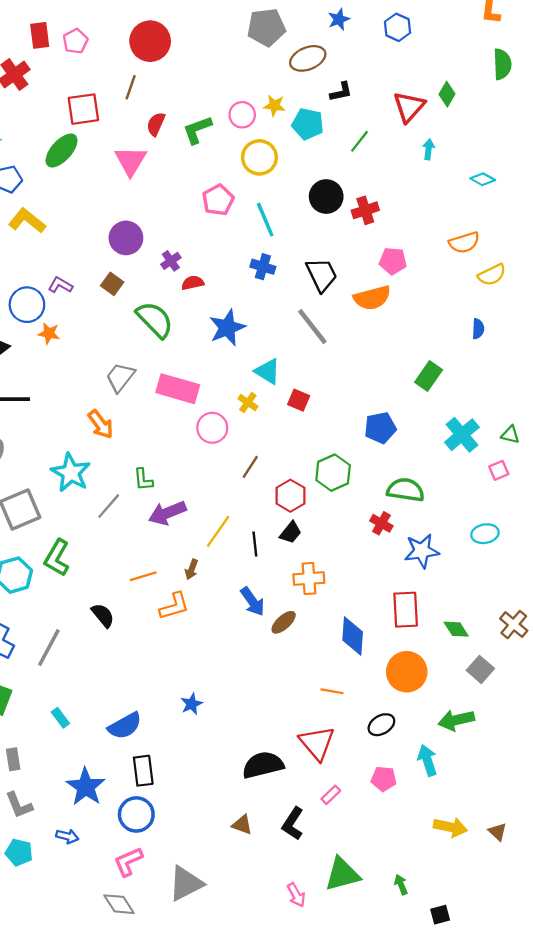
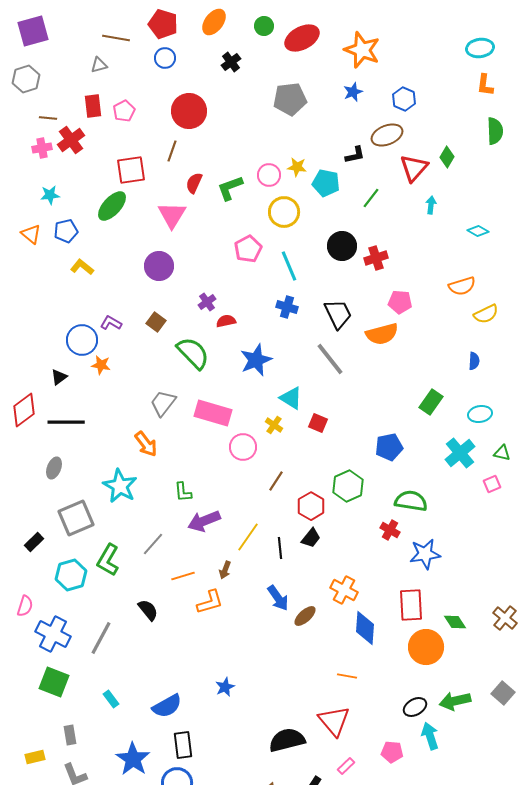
brown ellipse: (308, 58) -> (387, 135), moved
yellow L-shape: (27, 221) -> (82, 267), size x0.7
purple circle: (126, 238) -> (159, 266), moved
gray line: (109, 506) -> (153, 544), moved
cyan ellipse: (485, 534) -> (480, 414), moved
orange cross: (309, 579) -> (344, 590), moved, turned 32
gray square: (480, 669) -> (503, 693), moved
orange circle: (407, 672) -> (426, 647), moved
black ellipse: (381, 725) -> (415, 707), moved

